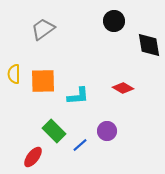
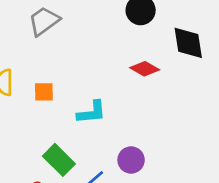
orange square: (43, 81) -> (44, 92), size x0.6
red diamond: (123, 88) -> (145, 69), moved

